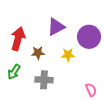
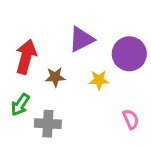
gray cross: (44, 80) -> (48, 124), moved
pink semicircle: (91, 90) -> (131, 119), moved

